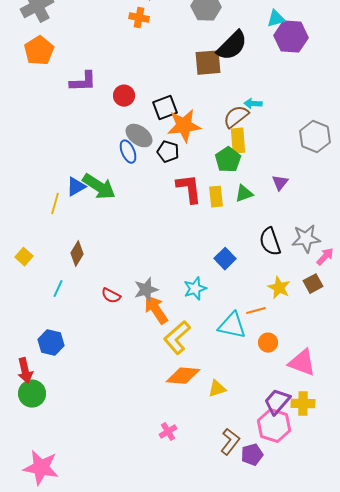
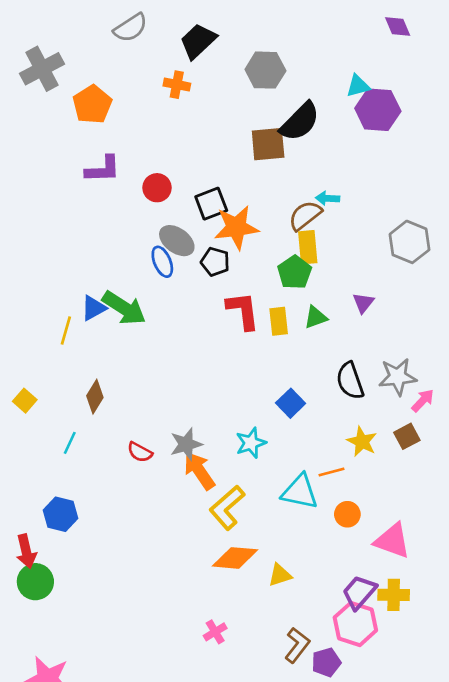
orange pentagon: (39, 51) -> (92, 104), moved

